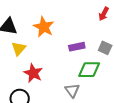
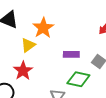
yellow triangle: (19, 48) -> (28, 45), moved

